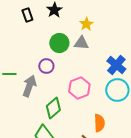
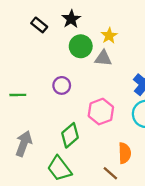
black rectangle: (27, 15) -> (39, 25), turned -32
green circle: (59, 43) -> (81, 46), moved
gray arrow: (29, 86) -> (24, 144), moved

